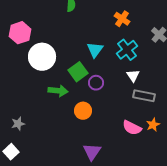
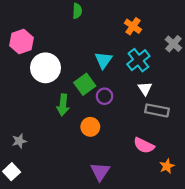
green arrow: (58, 91) -> (63, 105), turned 90
orange star: (153, 125) -> (167, 166), moved

